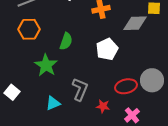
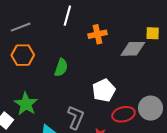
white pentagon: (107, 49) -> (104, 90), moved
green star: (46, 65) -> (26, 104), moved

